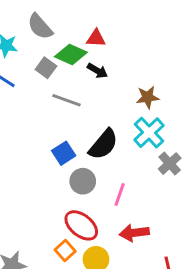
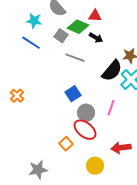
black semicircle: (103, 144) -> (112, 71), moved
pink line: (120, 194) -> (111, 108), moved
red ellipse: (81, 225) -> (85, 130), moved
orange square: (65, 250) -> (66, 144), moved

